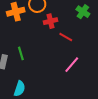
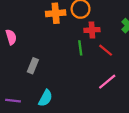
green line: (21, 53) -> (80, 48), moved

